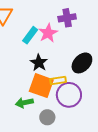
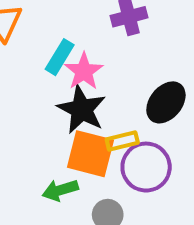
pink star: (48, 33) -> (84, 71), moved
black star: (39, 63) -> (82, 109), size x1.4

